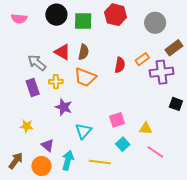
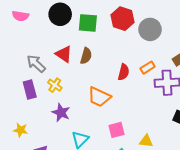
gray circle: (155, 23) -> (150, 29), moved
orange trapezoid: (85, 77) -> (99, 97), moved
yellow cross: (56, 82) -> (55, 85), turned 32

